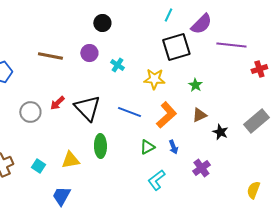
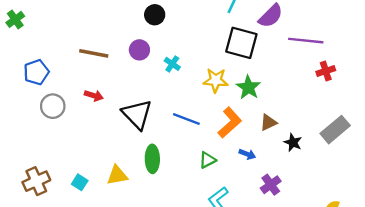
black square: (176, 47) -> (241, 43), turned 32
red cross: (259, 69) -> (326, 71), moved
green star: (195, 85) -> (248, 87), moved, size x1.5
red arrow: (57, 103) -> (94, 96), moved, turned -119
gray circle: (30, 112) -> (53, 106), moved
blue arrow: (173, 147) -> (247, 154), moved, turned -48

